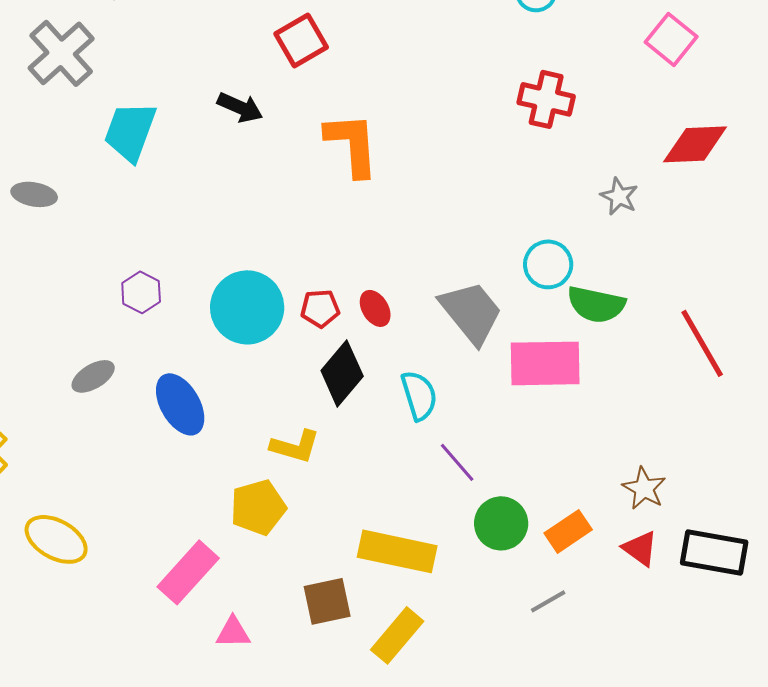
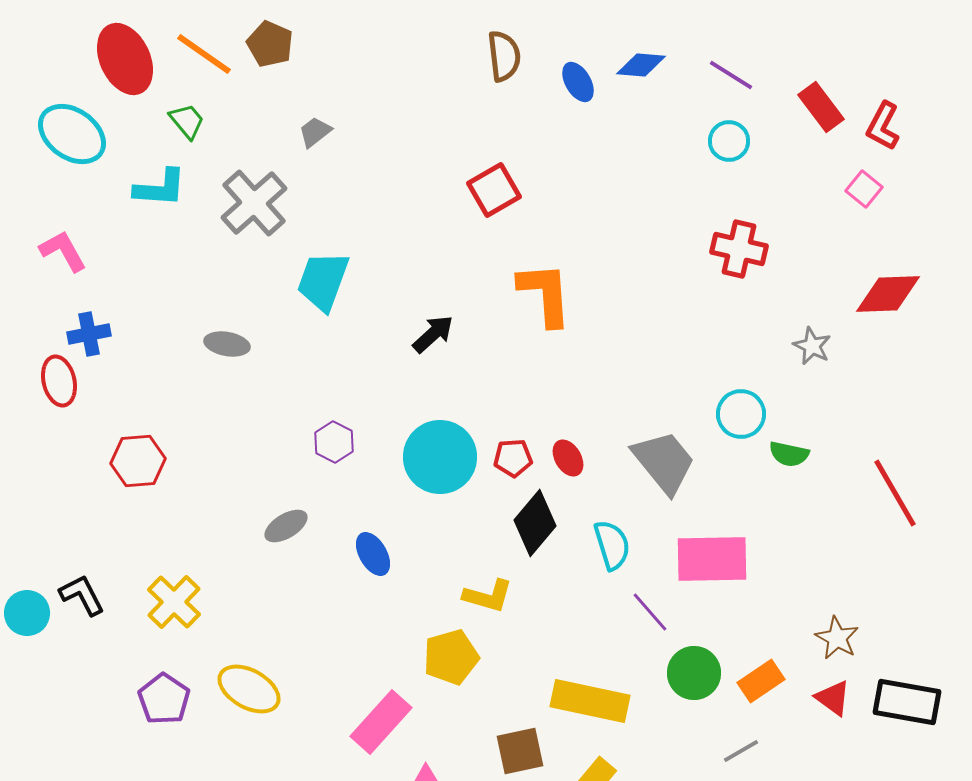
pink square: (671, 39) -> (864, 189), size x0.7
black arrow: (240, 107) -> (433, 334), moved, turned -66
green semicircle: (596, 304) -> (789, 454), size x0.7
pink rectangle: (545, 363) -> (712, 559), moved
blue ellipse: (180, 404) -> (373, 554), size x0.7

